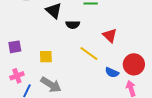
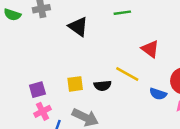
black semicircle: (73, 25) -> (103, 86), moved
purple square: (15, 47) -> (37, 90), moved

